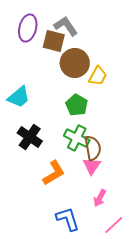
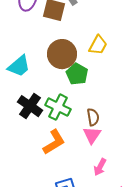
brown circle: (75, 63) -> (62, 54), moved
green cross: (77, 138) -> (58, 107), moved
brown semicircle: (93, 148) -> (93, 117), size x0.7

